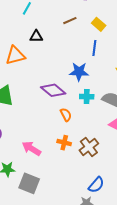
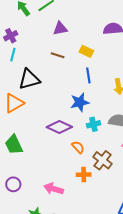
brown line: (70, 21) -> (58, 55), turned 56
black triangle: (36, 36) -> (29, 79), size x1.6
brown cross: (89, 147) -> (103, 160), moved

